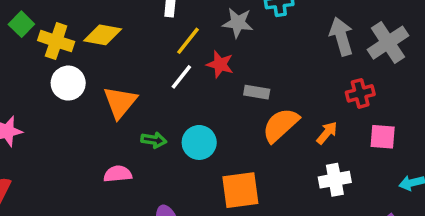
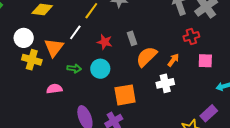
yellow cross: (56, 41) -> (32, 60), moved
red star: (220, 64) -> (105, 42), moved
white line: (181, 77) -> (75, 32), moved
gray rectangle: (257, 92) -> (132, 38), turned 64
white cross: (335, 180) -> (165, 83), moved

